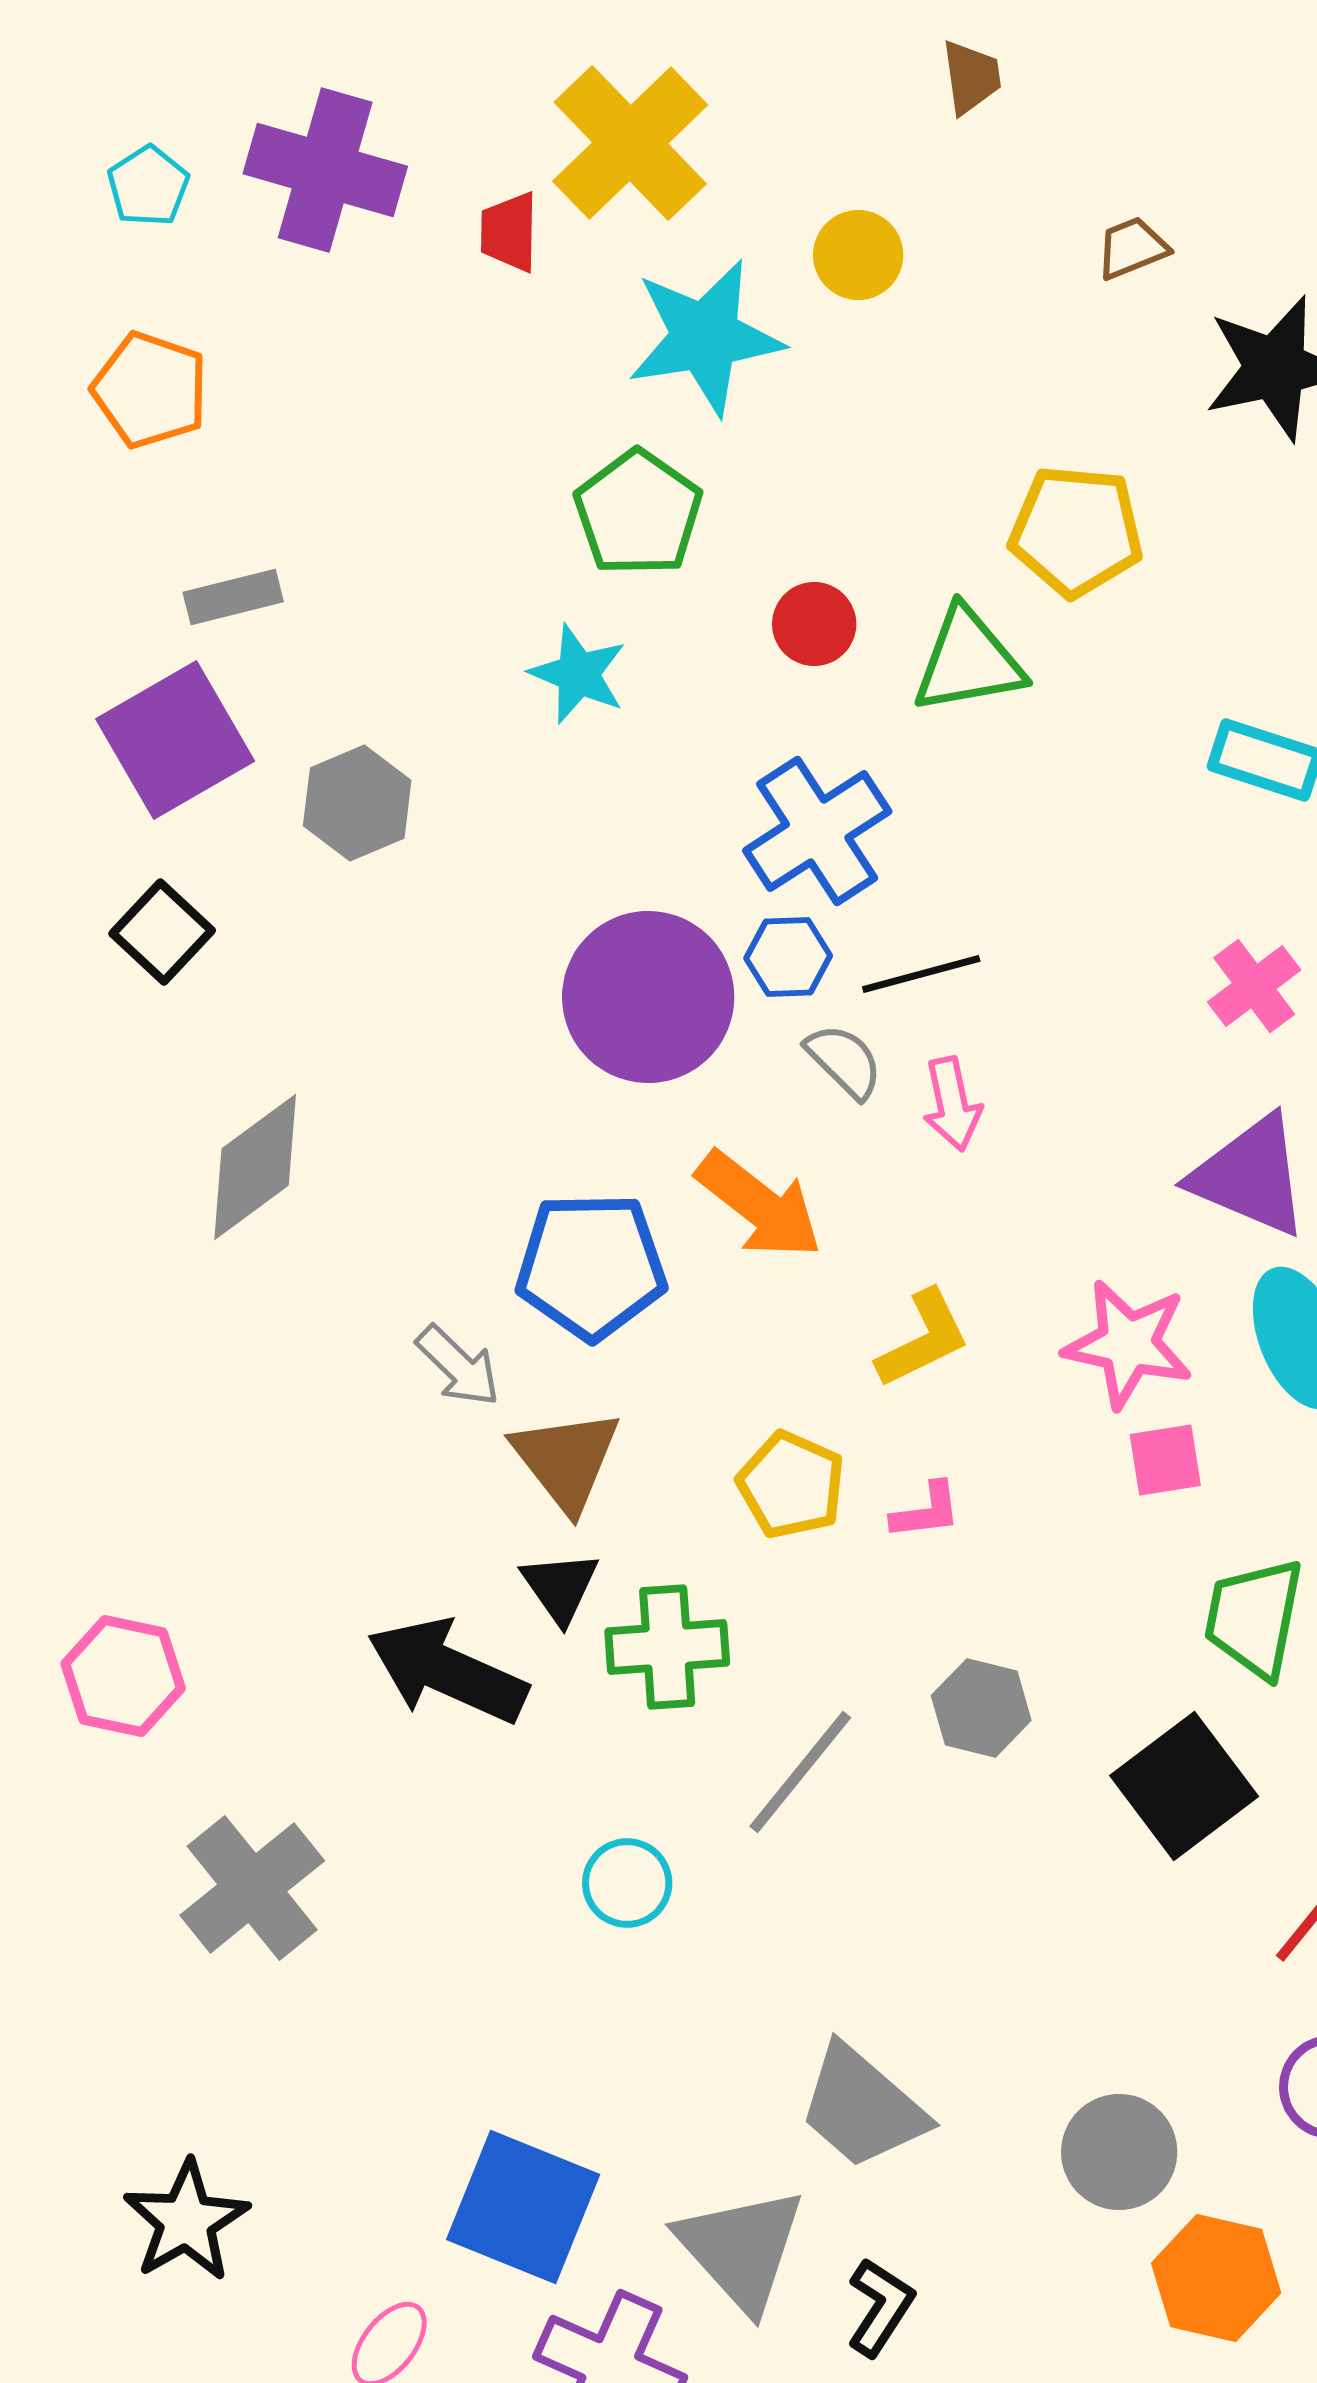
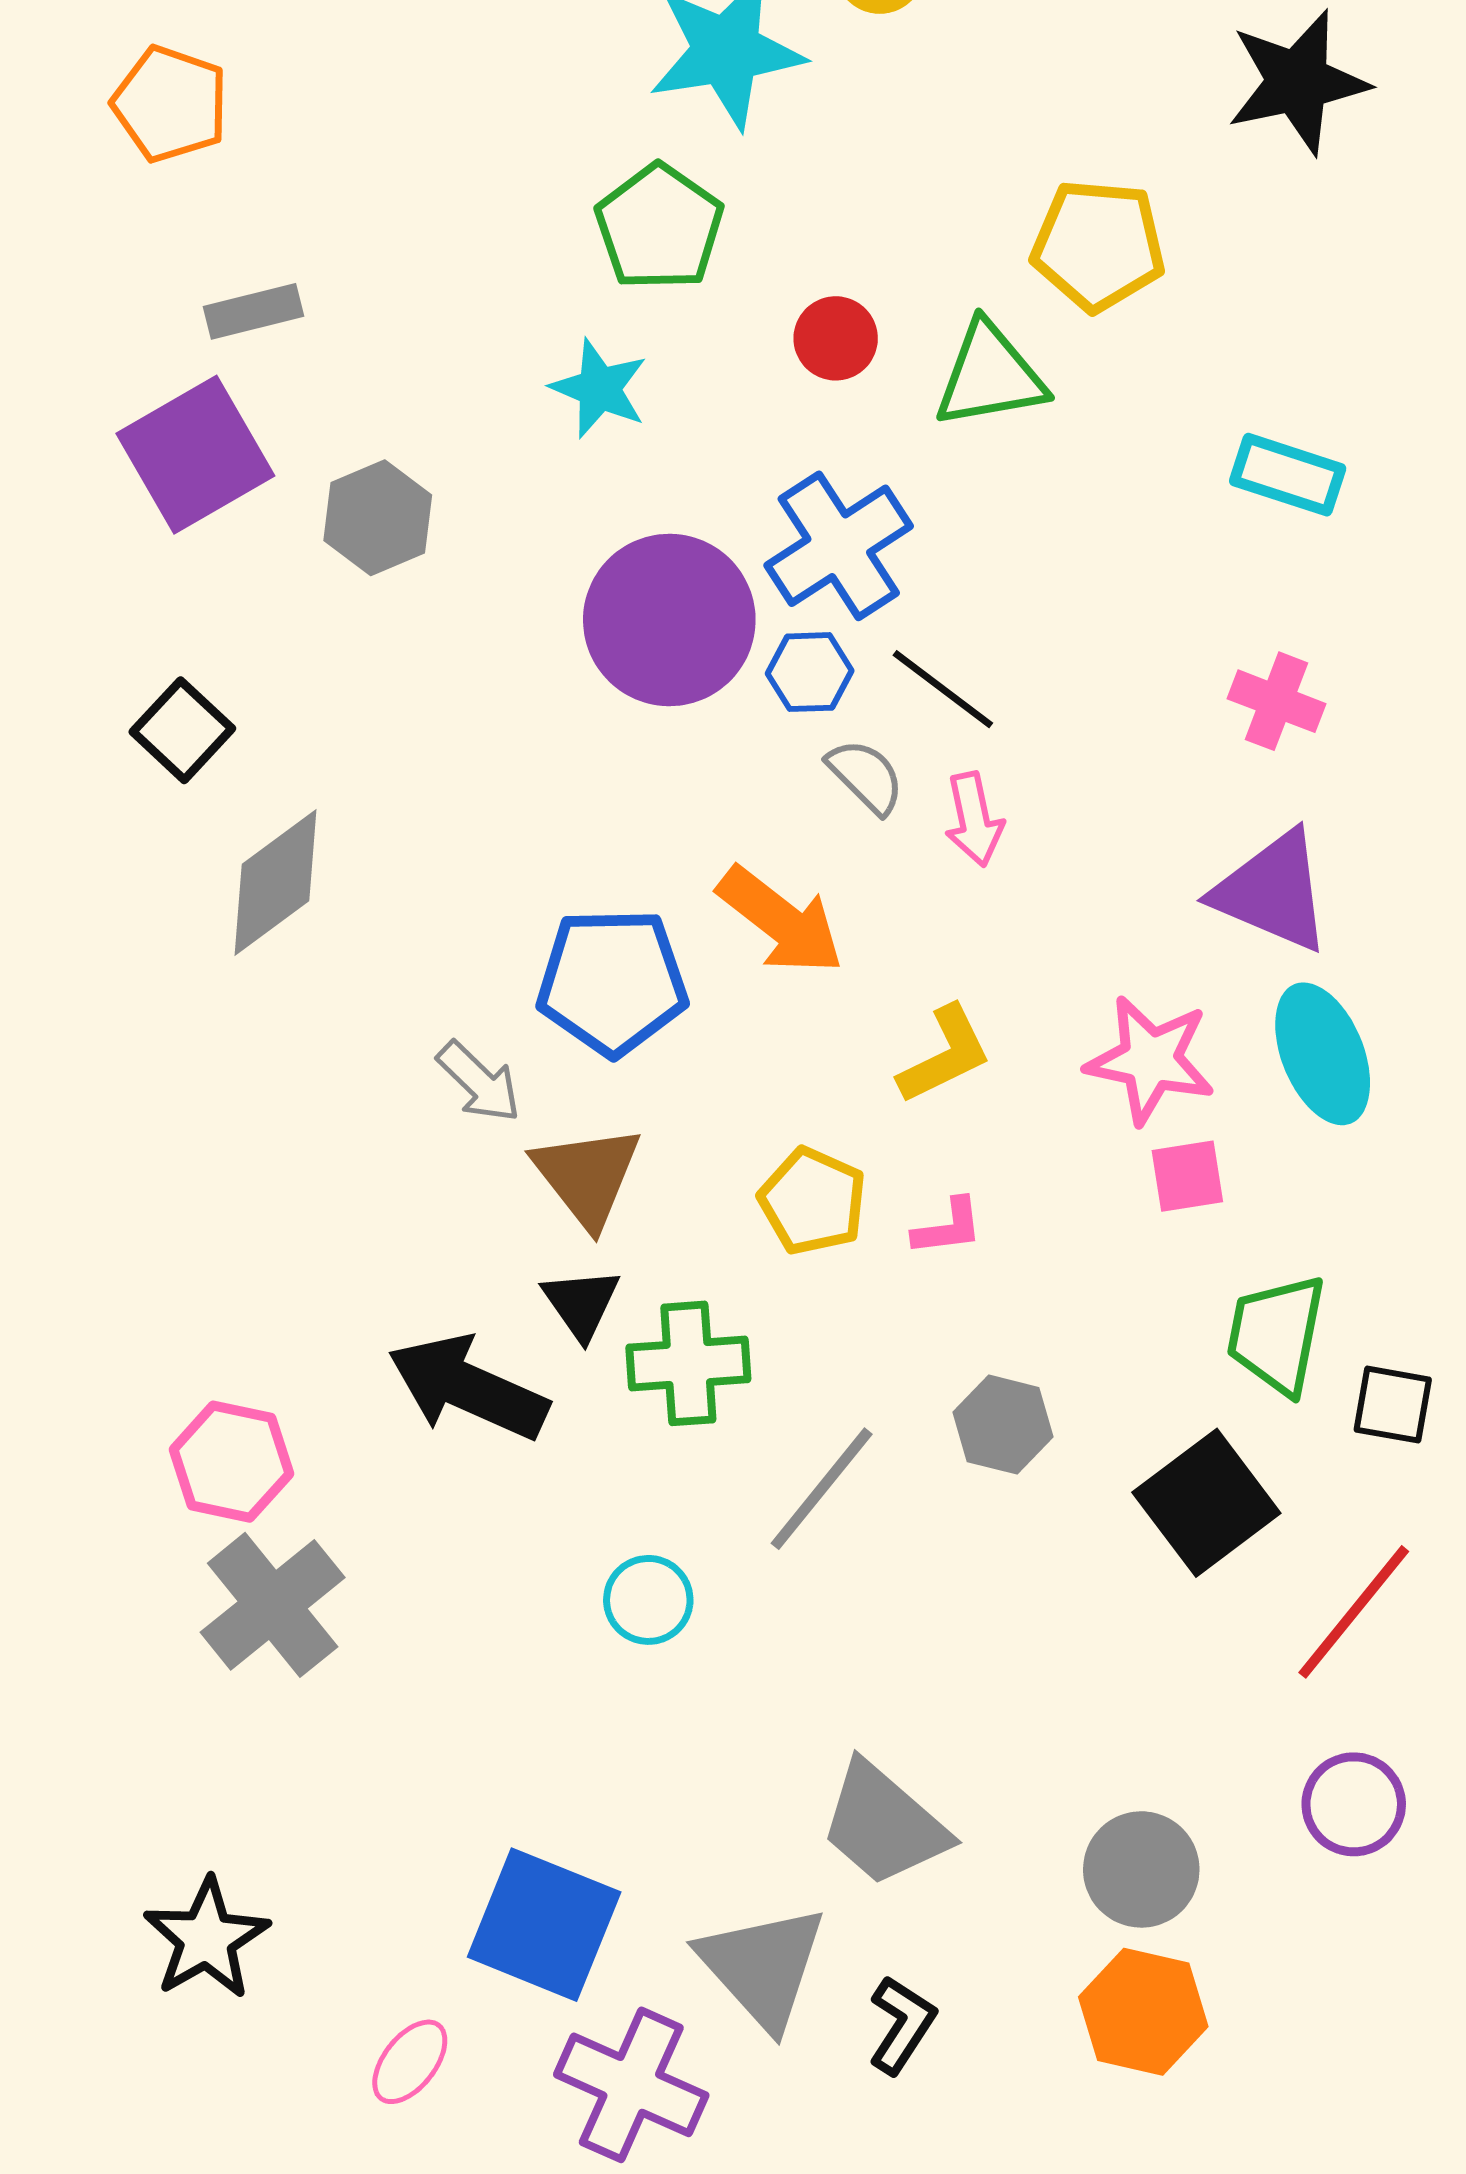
black square: (162, 932) -> (182, 730), moved
black line: (921, 974) -> (943, 689), turned 52
pink cross: (1254, 986) -> (1277, 701), turned -32
purple circle: (648, 997) -> (669, 620), moved
pink hexagon: (123, 1676) -> (231, 1462), moved
orange hexagon: (1216, 2278) -> (1143, 2012), moved

